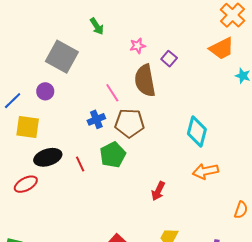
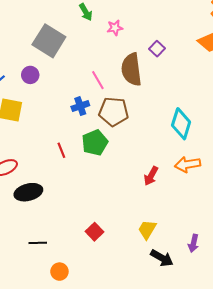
pink star: (138, 46) -> (115, 28), moved
black ellipse: (48, 157) -> (28, 192), moved
red arrow: (158, 191) -> (151, 176), moved

